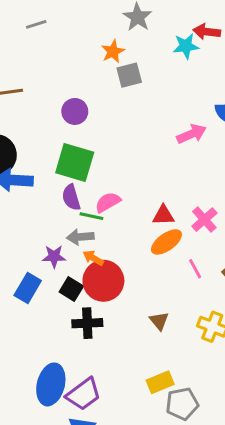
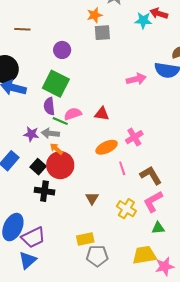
red triangle: (163, 215) -> (102, 114), moved
purple star: (54, 256) -> (31, 134), moved

